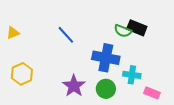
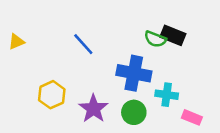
yellow hexagon: (22, 74) -> (52, 95), moved

